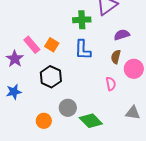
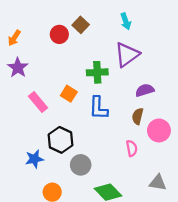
orange square: (52, 45) -> (69, 94), moved
purple star: (15, 59) -> (18, 68), moved
blue star: (14, 92) -> (34, 159), moved
gray circle: (68, 108) -> (81, 165), moved

